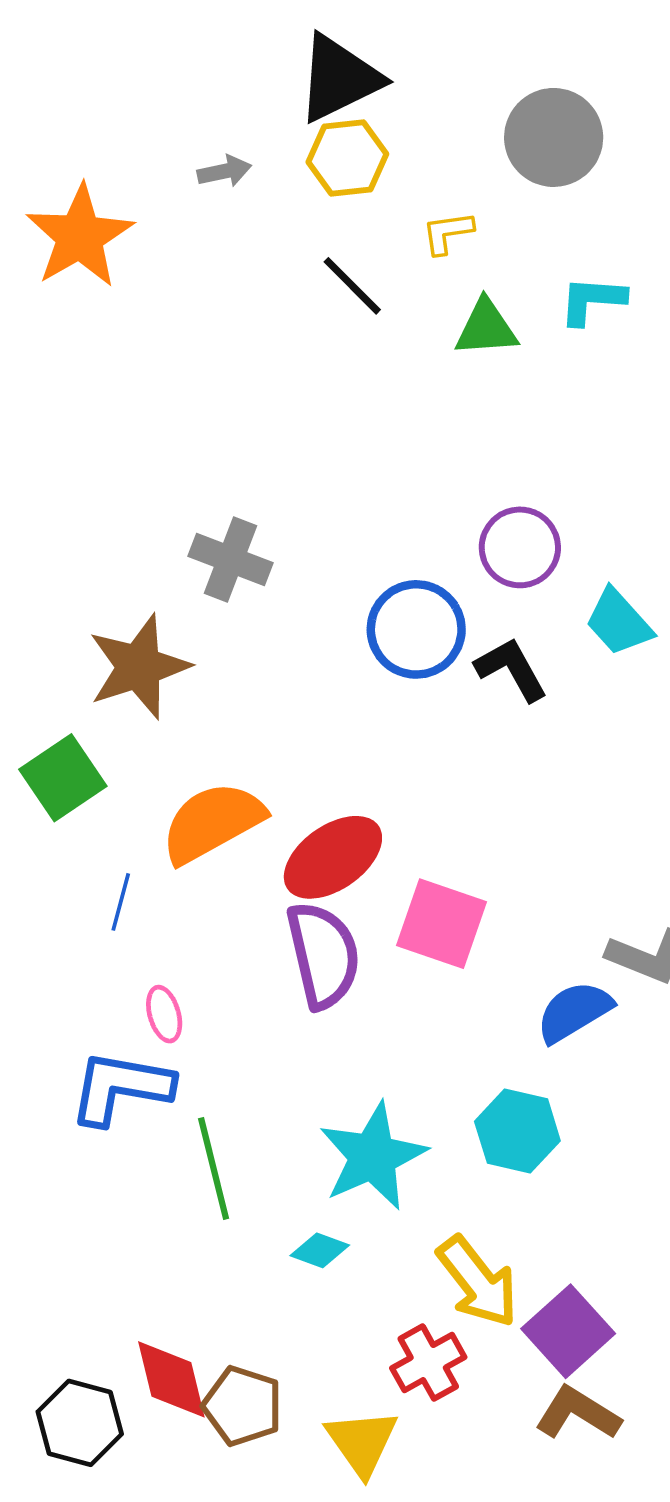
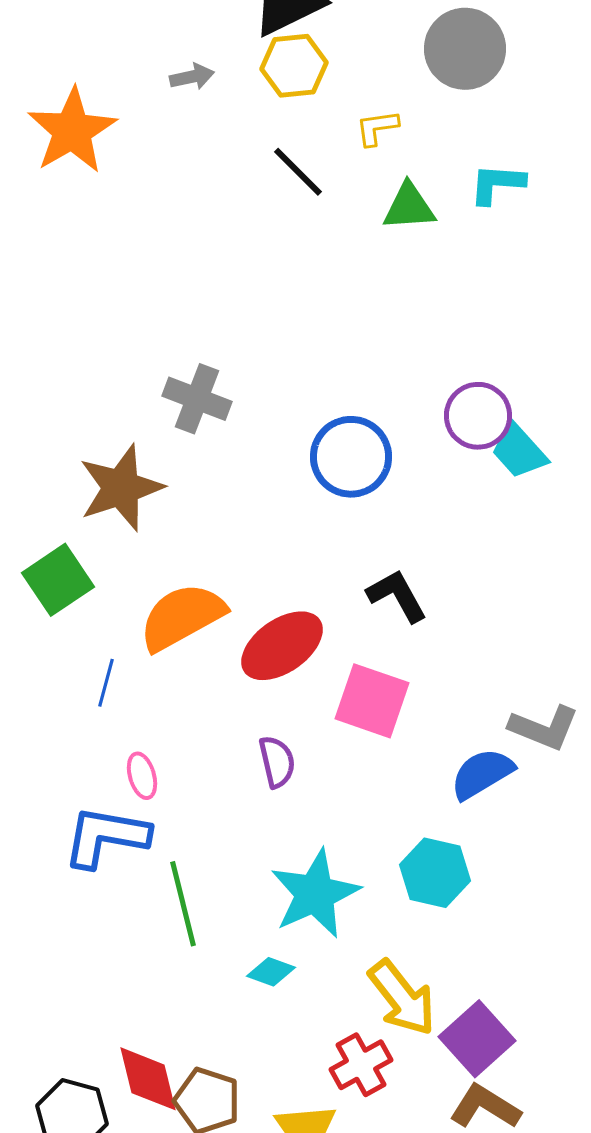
purple circle: (520, 547) -> (478, 416), moved
black L-shape: (511, 669) -> (397, 596), moved
purple semicircle: (323, 955) -> (277, 762), moved, size x0.6

